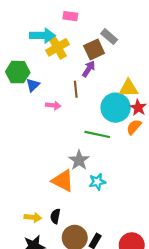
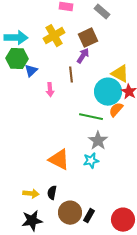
cyan arrow: (42, 35) -> (16, 38), moved
gray rectangle: (109, 37) -> (102, 12), moved
yellow triangle: (128, 88) -> (120, 74), turned 30
pink arrow: (53, 105) -> (50, 90), turned 80
orange semicircle: (134, 127) -> (116, 110), moved
gray star: (79, 160) -> (98, 141), moved

